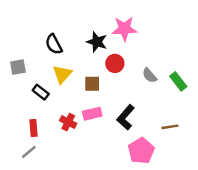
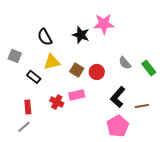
red circle: (115, 63) -> (97, 72), moved
gray square: (18, 67) -> (15, 56), turned 32
yellow triangle: (62, 74) -> (52, 62), turned 36
brown square: (92, 84) -> (77, 70), turned 32
black L-shape: (126, 117) -> (118, 97), moved

